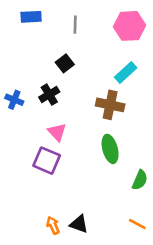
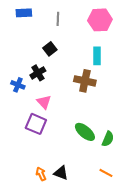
cyan rectangle: (126, 73) -> (97, 56), turned -48
blue cross: (14, 100) -> (18, 85), moved
green ellipse: (110, 149) -> (85, 132), moved, turned -35

